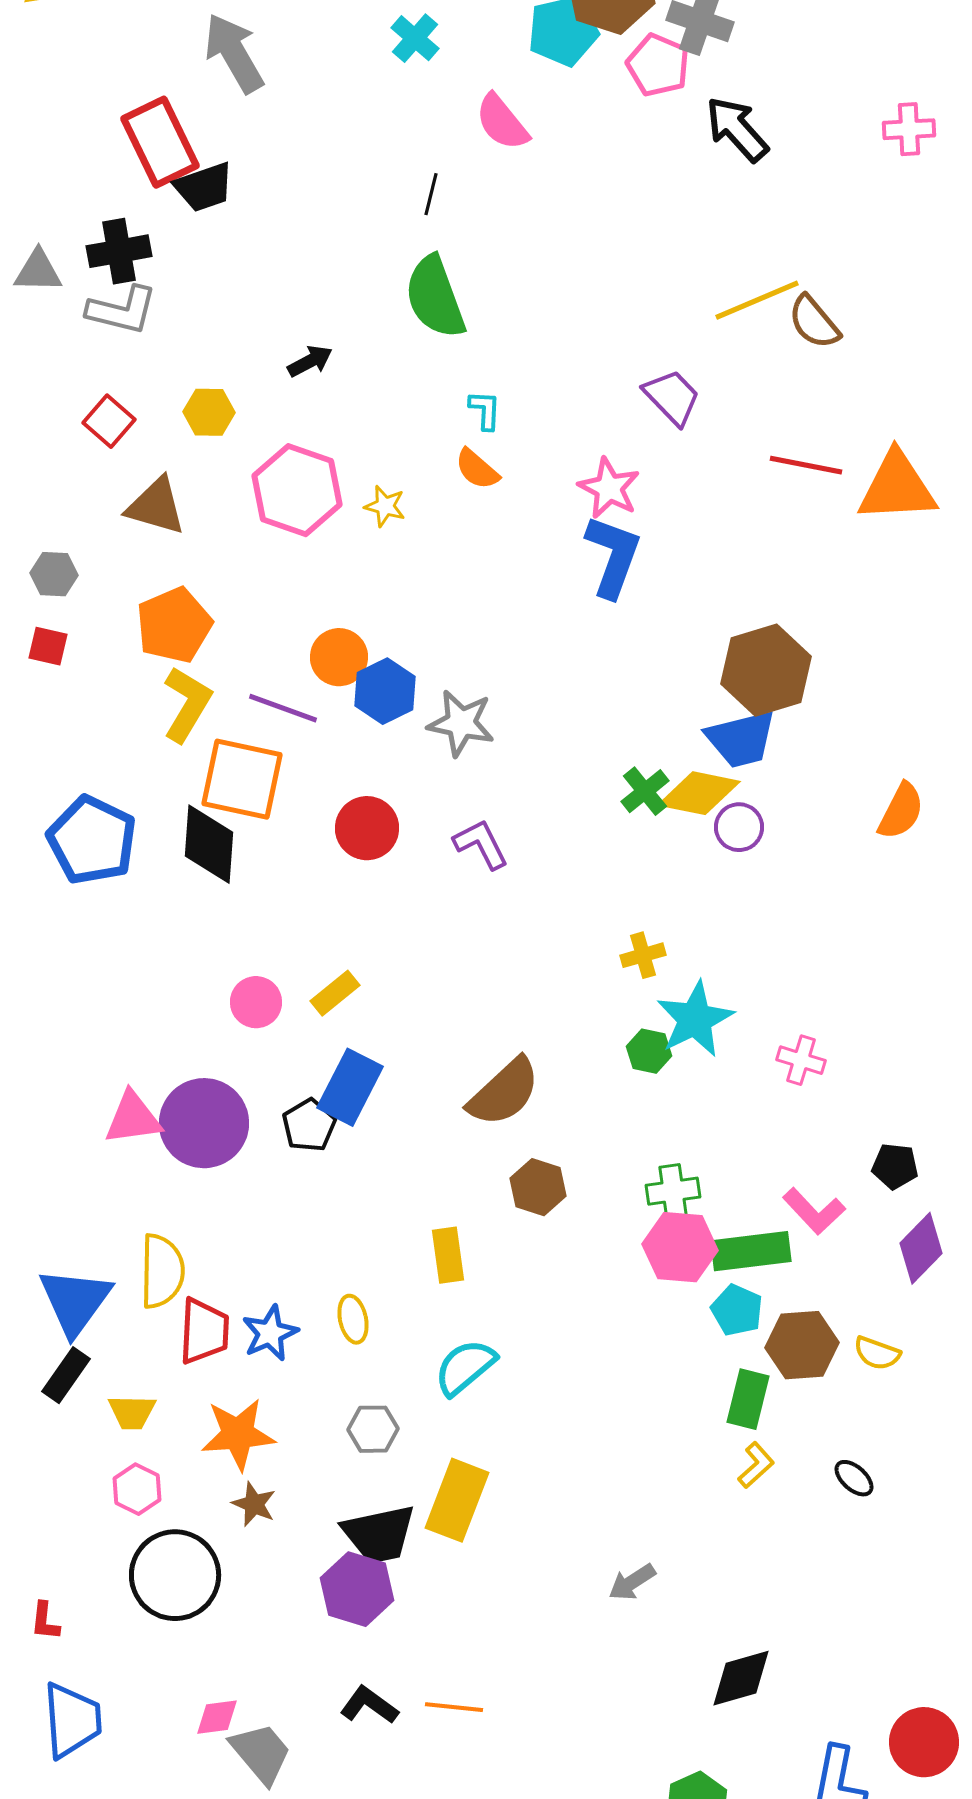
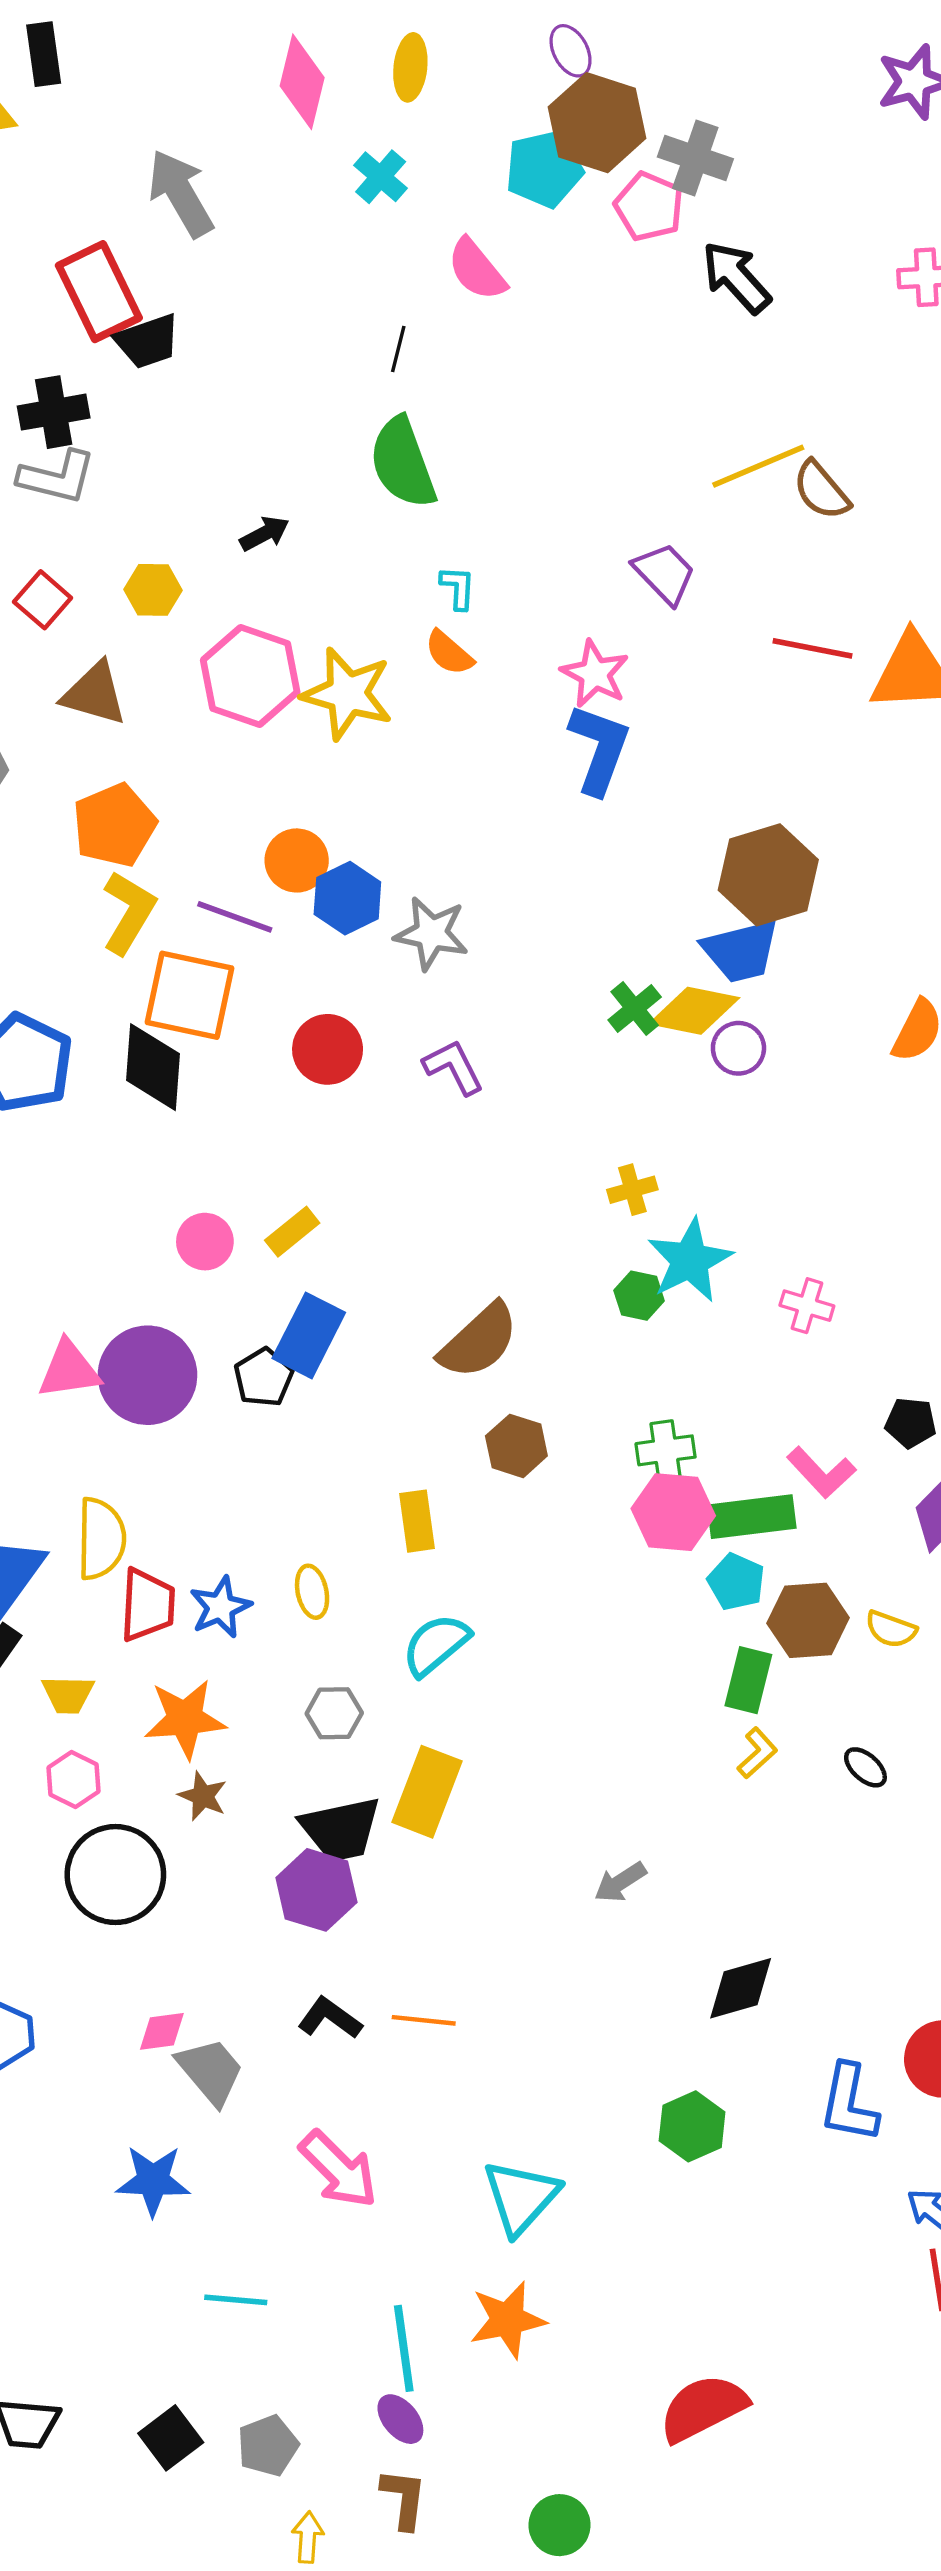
yellow star: (385, 506) -> (347, 694), size x2.0

